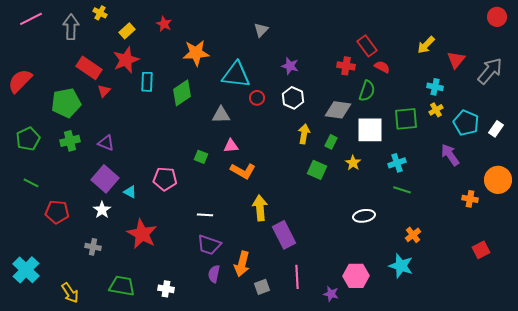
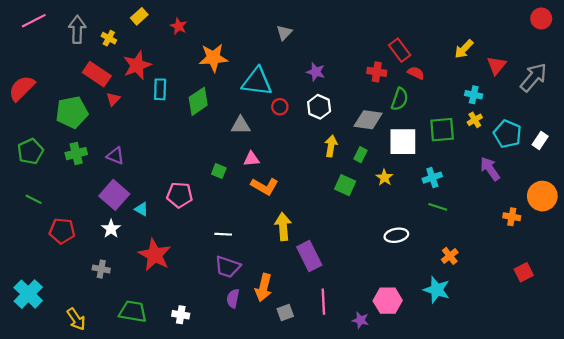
yellow cross: (100, 13) -> (109, 38), moved
yellow rectangle: (127, 31) -> (139, 16), moved

